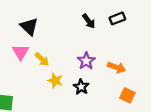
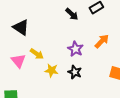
pink triangle: (21, 52) -> (18, 61), moved
orange arrow: (117, 67) -> (102, 41), moved, turned -56

